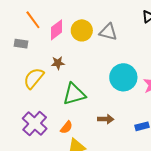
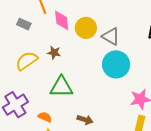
pink diamond: (56, 30) -> (62, 20), turned -75
cyan circle: (123, 77) -> (116, 64), moved
orange semicircle: (66, 127) -> (45, 117), turned -120

